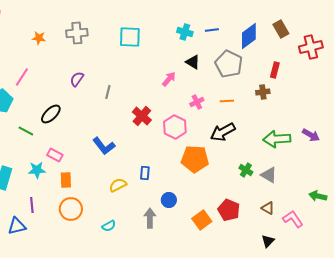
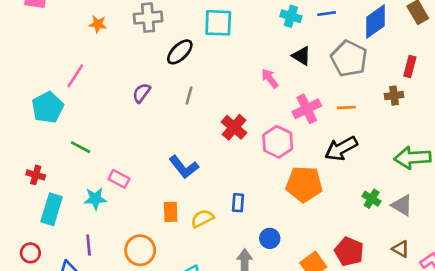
purple semicircle: (77, 79) -> (141, 93), moved
pink arrow: (169, 79) -> (270, 78), turned -77
pink cross: (197, 102) -> (307, 109), size x1.5
black ellipse: (51, 114) -> (180, 52), moved
orange rectangle: (66, 180) -> (171, 212), moved

